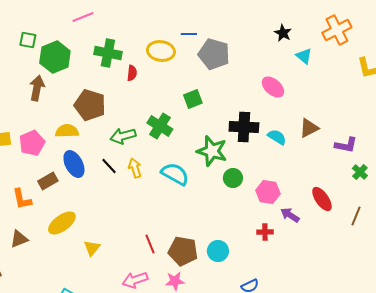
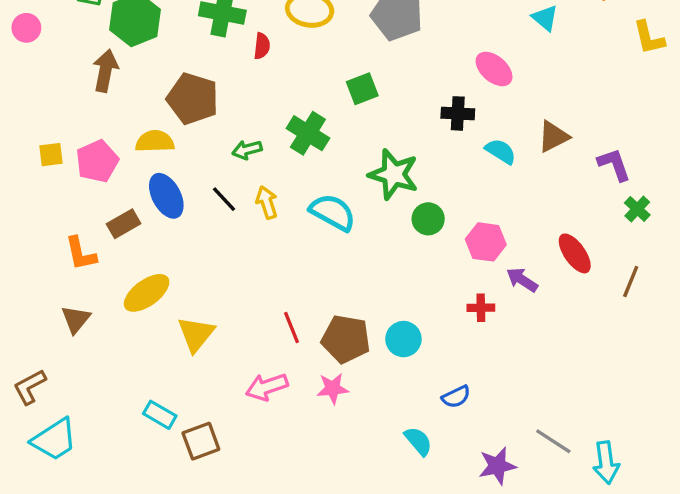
black cross: (244, 127) -> (458, 113), moved, size x0.7
green arrow: (123, 136) -> (247, 150), size x0.7
purple L-shape: (346, 145) -> (614, 165), turned -120
brown triangle: (19, 239) -> (76, 319), turned -30
yellow triangle: (92, 248) -> (196, 334), size x1.4

